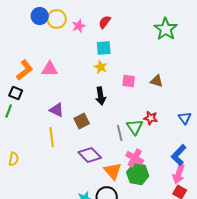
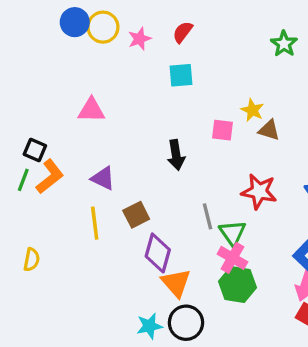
green star: (166, 29) -> (284, 44), size x0.7
yellow star: (101, 67) -> (252, 110), moved
orange L-shape: (25, 70) -> (50, 177), moved
red star: (151, 118) -> (259, 192), size x1.5
brown square: (82, 121) -> (136, 215), moved
green triangle: (135, 127) -> (232, 233), moved
purple diamond: (90, 155) -> (158, 253), turned 60
orange triangle: (113, 171) -> (176, 283), moved

